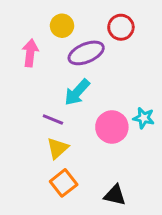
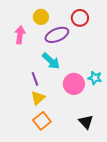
cyan arrow: (77, 92) -> (51, 61), turned -90
purple line: (53, 119) -> (35, 79), turned 48
black triangle: (115, 195) -> (86, 122), moved, turned 35

